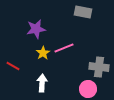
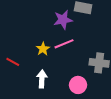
purple star: (36, 29) -> (63, 20), moved
pink circle: (88, 89) -> (78, 85), moved

